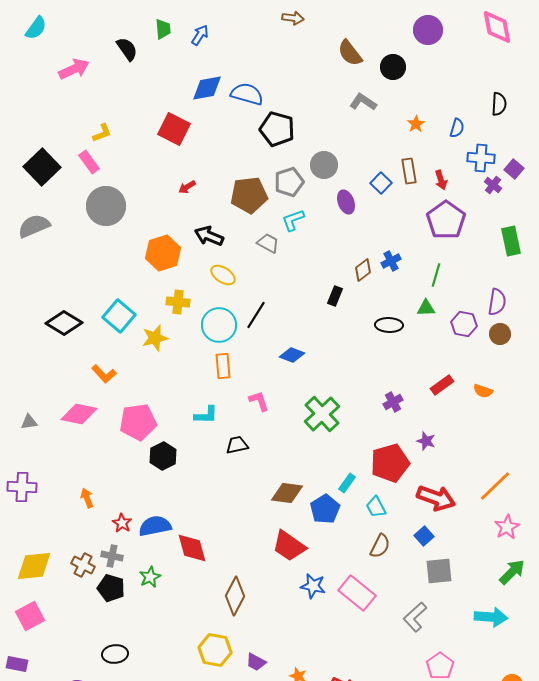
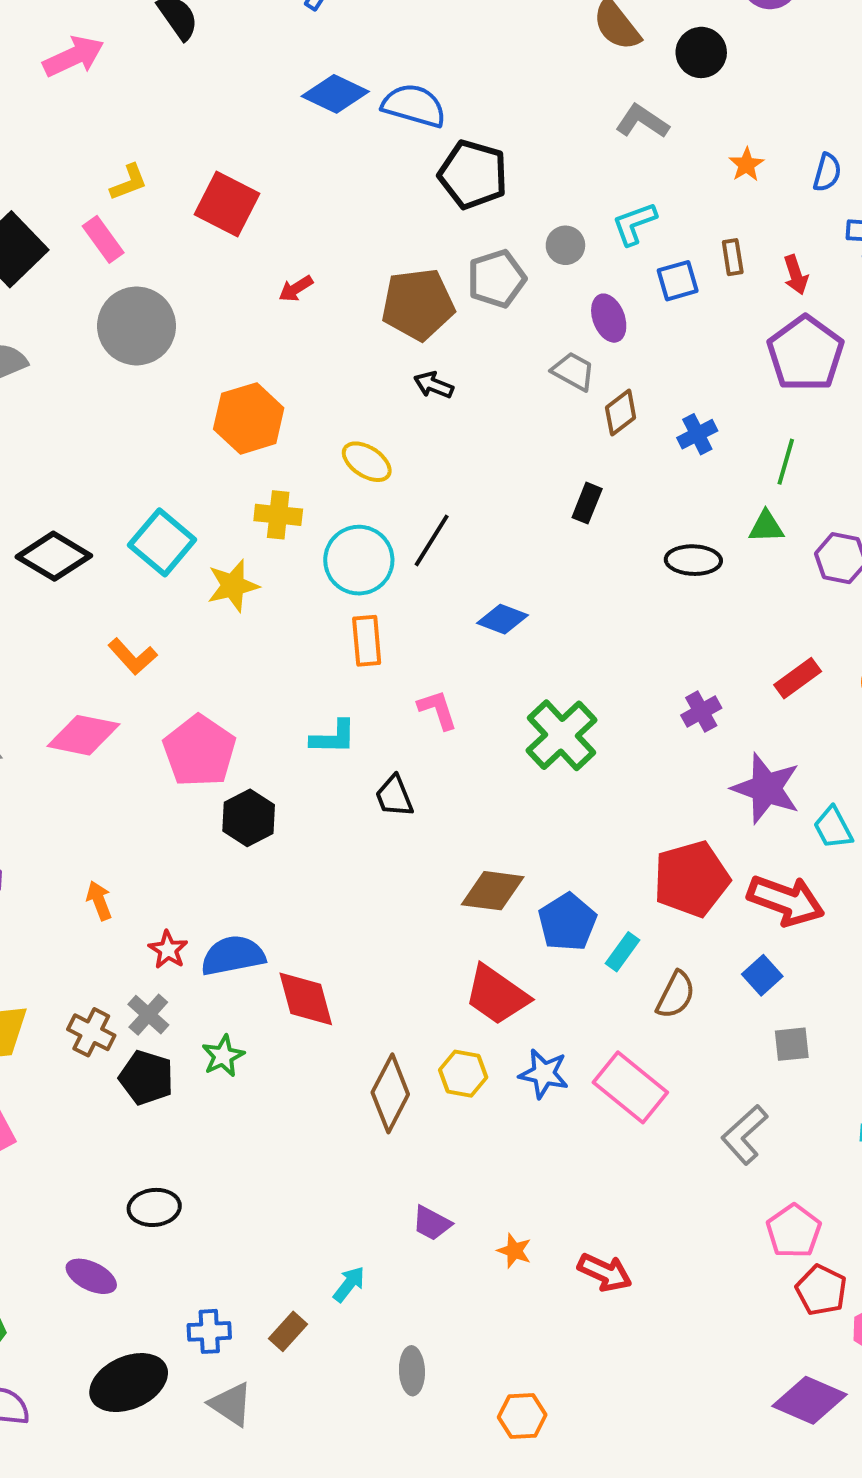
blue diamond: (207, 88) -> (335, 94), turned 36
red square: (174, 129) -> (227, 204), moved
gray circle: (324, 165) -> (565, 245), size x0.7
brown rectangle: (409, 171) -> (733, 257), size x0.7
blue square: (381, 183) -> (678, 281), turned 30
cyan L-shape: (293, 220) -> (634, 224), moved
black arrow: (209, 236) -> (434, 385), moved, size x0.7
gray trapezoid: (268, 243) -> (573, 371), moved
brown diamond: (363, 270) -> (621, 413), moved
pink pentagon: (138, 422) -> (199, 751), turned -30
purple star: (426, 441) -> (766, 788), size x1.8
black trapezoid: (237, 445) -> (394, 796), turned -100
red pentagon: (390, 463) -> (691, 879), moved
cyan rectangle: (347, 483) -> (623, 952), moved
cyan trapezoid: (376, 507) -> (833, 828), moved
gray cross: (112, 556) -> (148, 1015), turned 30
gray square: (439, 571) -> (792, 1044), size x0.7
yellow hexagon: (215, 650) -> (463, 1074), moved, size x0.7

